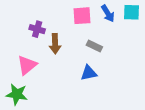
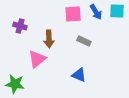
purple cross: (37, 29) -> (20, 26), moved
pink triangle: (27, 65) -> (37, 59), moved
blue triangle: (89, 73) -> (79, 75), moved, turned 35

